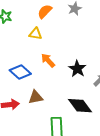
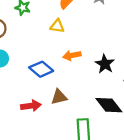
orange arrow: (48, 60) -> (72, 55), turned -56

